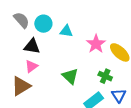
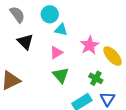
cyan circle: (43, 24) -> (50, 14), moved
black triangle: (32, 46) -> (25, 42), turned 30
pink triangle: (31, 66) -> (56, 52), moved

